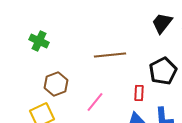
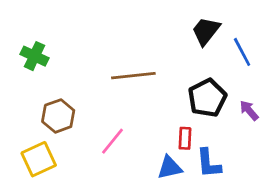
red rectangle: (139, 93) -> (185, 138), moved

